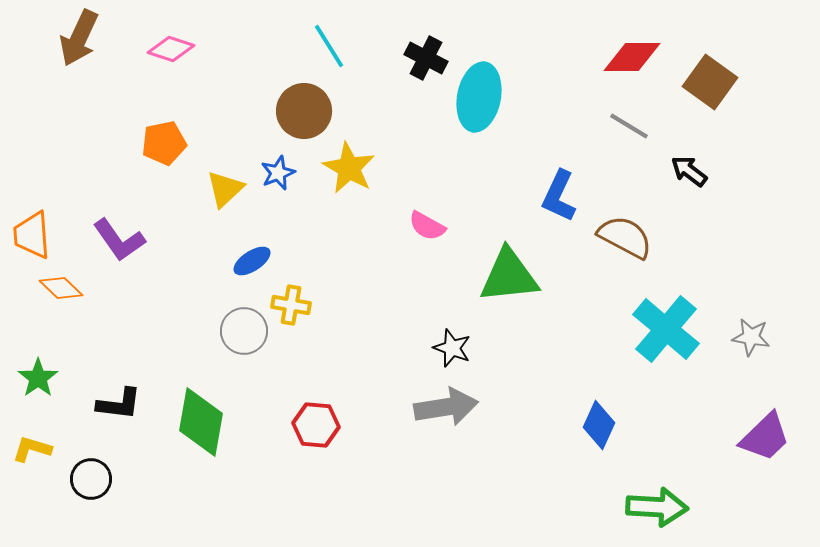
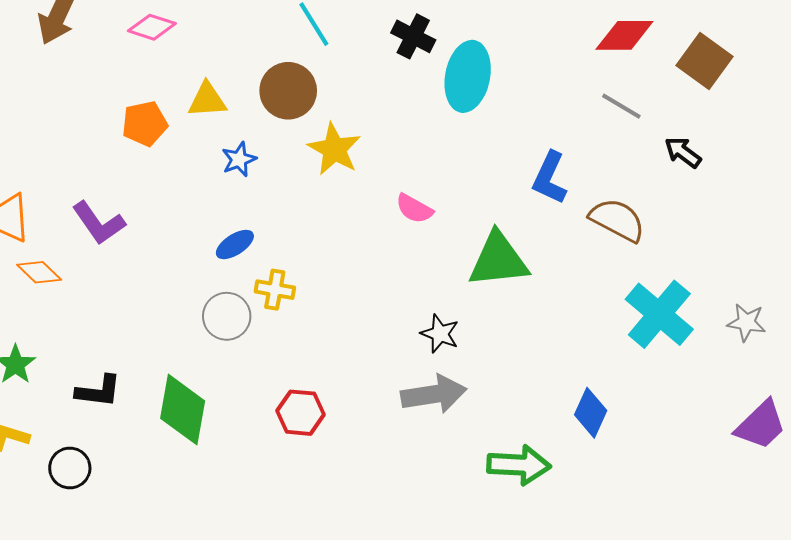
blue star: (278, 173) -> (239, 159), moved
yellow triangle: (225, 189) -> (207, 100), moved, turned 39
green arrow: (657, 507) -> (519, 465), moved

